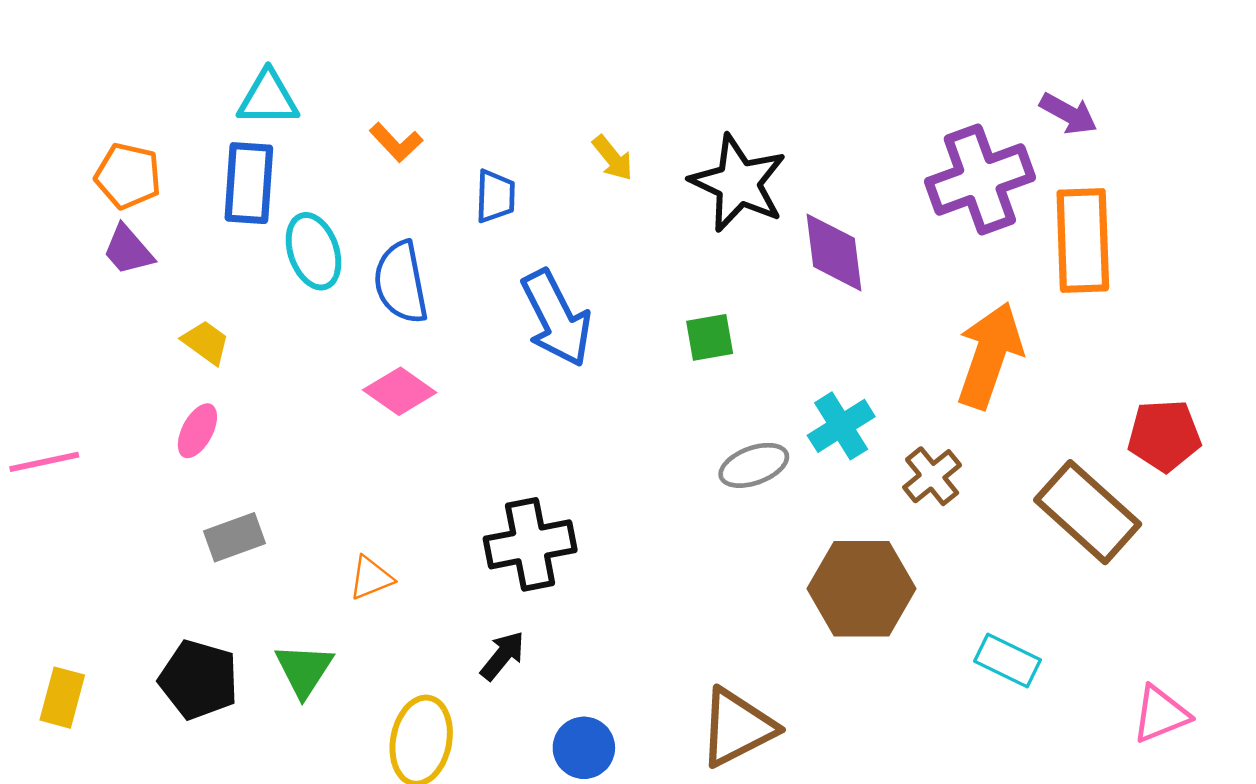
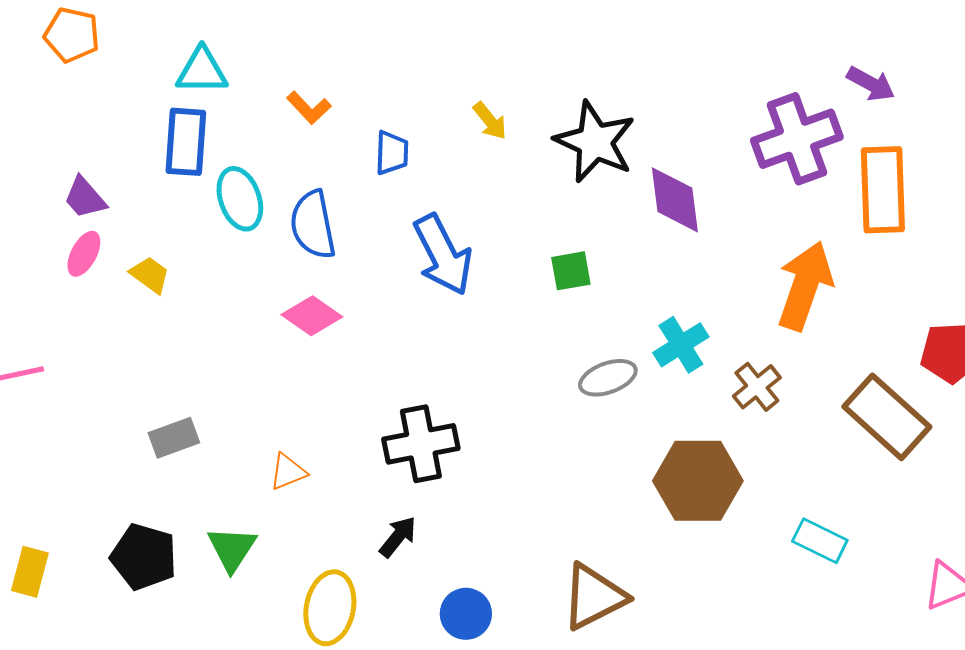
orange pentagon: (128, 176) -> (72, 35), moved
pink ellipse: (197, 431) -> (84, 254), moved

